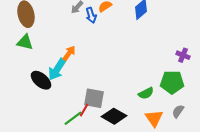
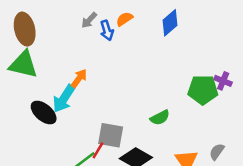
green triangle: (25, 42) -> (23, 64), size x1.4
green pentagon: (172, 82) -> (203, 90), moved
green semicircle: (146, 93) -> (160, 118), moved

